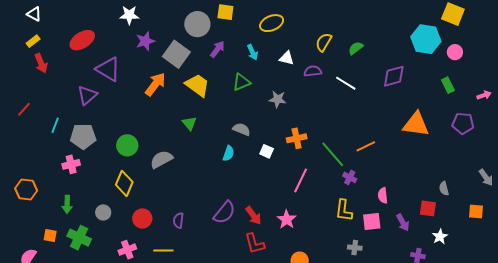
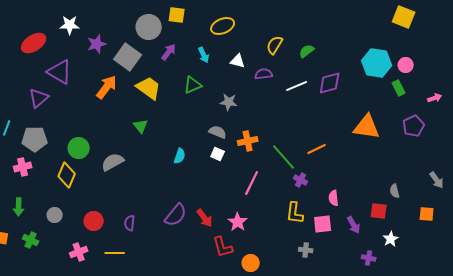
white star: (129, 15) -> (70, 25), moved
cyan hexagon: (426, 39) -> (377, 63), moved
pink circle: (455, 52) -> (406, 65), moved
purple diamond: (394, 76) -> (330, 83), moved
white line: (346, 83) -> (297, 86), turned -55
purple pentagon: (463, 123) -> (414, 126), turned -30
gray semicircle: (242, 129) -> (218, 132), moved
yellow diamond: (124, 183) -> (67, 175), moved
green cross: (79, 238) -> (31, 240), size x0.7
red L-shape: (255, 244) -> (223, 247), moved

